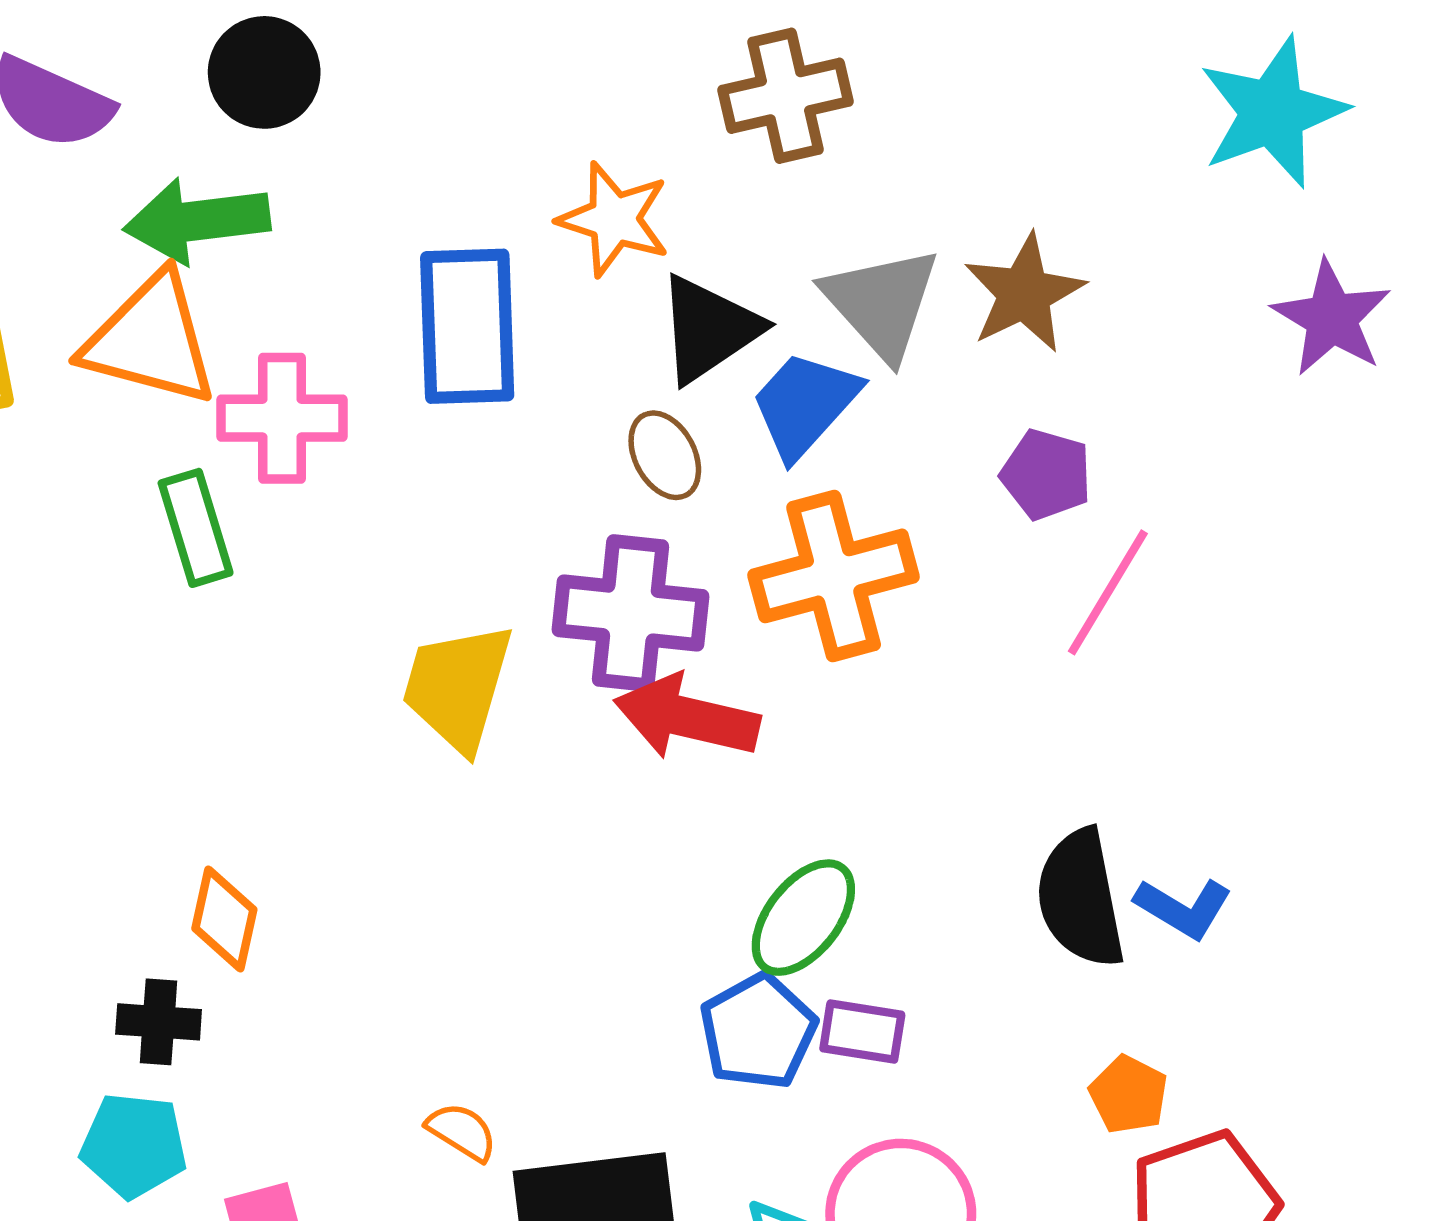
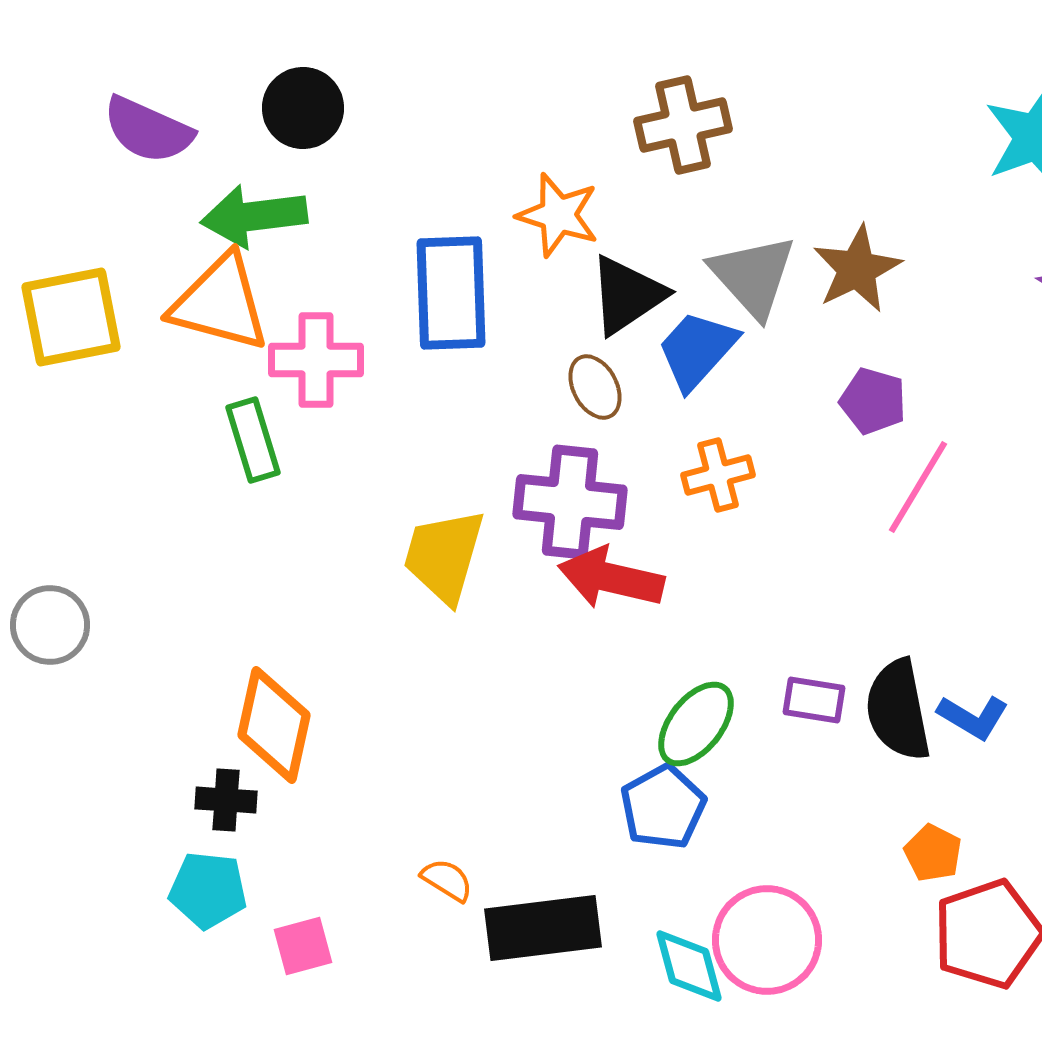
orange cross: (834, 576) -> (718, 475), size x0.6
orange diamond: (224, 919) -> (274, 725), size x1.5
purple rectangle: (862, 1031) -> (814, 700), moved

